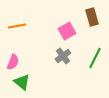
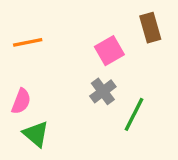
green line: (95, 58) -> (134, 114), moved

